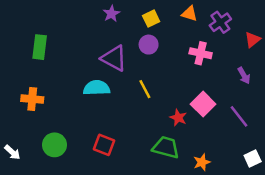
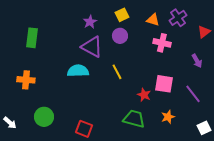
purple star: (111, 14) -> (90, 22), moved
orange triangle: (189, 14) -> (153, 20), moved
pink square: (203, 104) -> (164, 84), turned -36
red square: (104, 145) -> (84, 129), moved
orange star: (202, 162) -> (168, 117), moved

